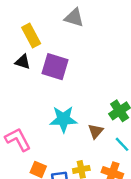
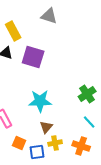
brown triangle: (96, 131) -> (46, 127), moved

